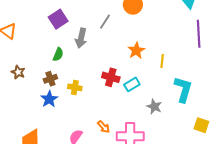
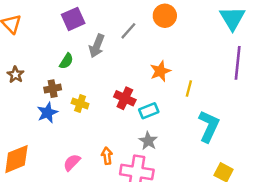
gray star: (154, 107) -> (148, 141), moved
orange arrow: (104, 127) -> (107, 156), turned -152

